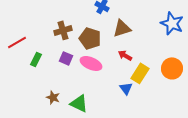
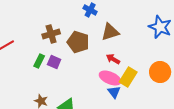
green rectangle: (36, 59) -> (39, 61), moved
pink ellipse: (91, 63) -> (110, 78), moved

